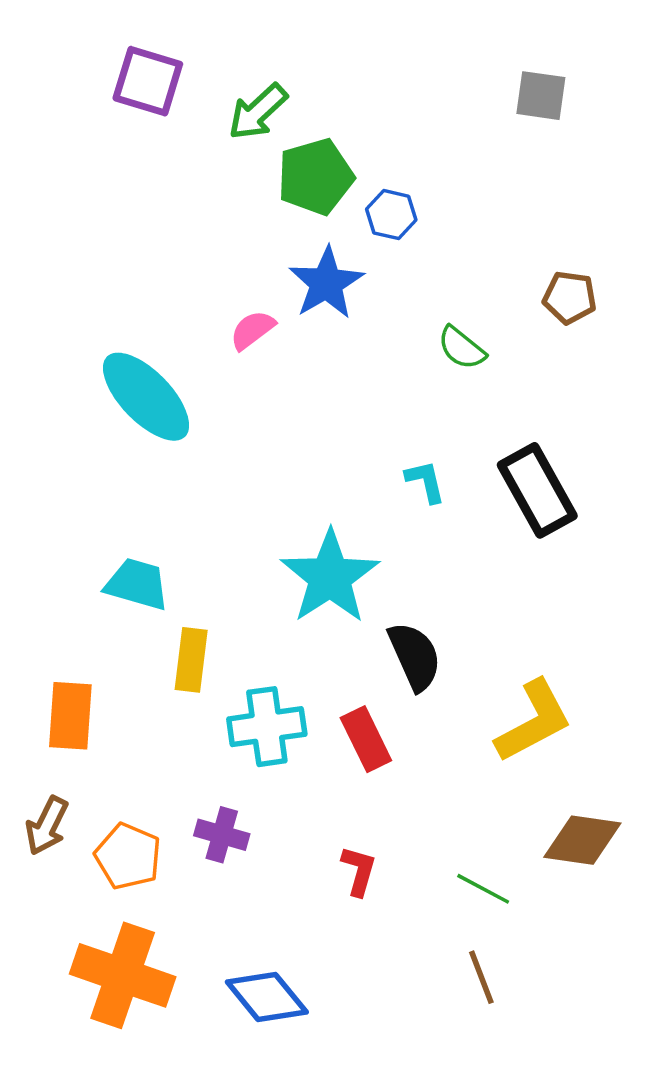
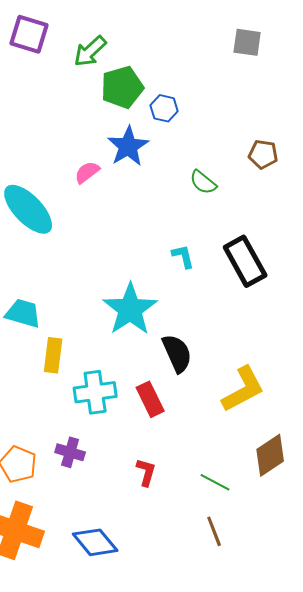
brown diamond: (582, 840) -> (270, 455), turned -42

